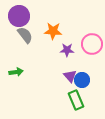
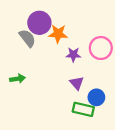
purple circle: (19, 16) -> (39, 23), moved
blue circle: (82, 80) -> (96, 97), moved
green rectangle: (76, 100) -> (83, 109), turned -54

